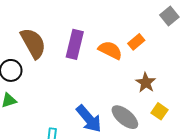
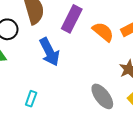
blue arrow: (89, 119) -> (49, 52), moved

